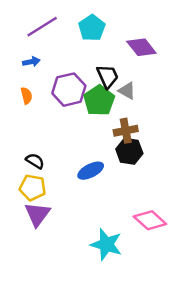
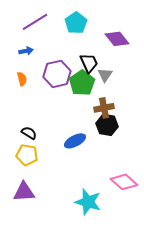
gray triangle: (127, 91) -> (105, 75), turned 35
purple triangle: (37, 214) -> (24, 192), moved, turned 50

